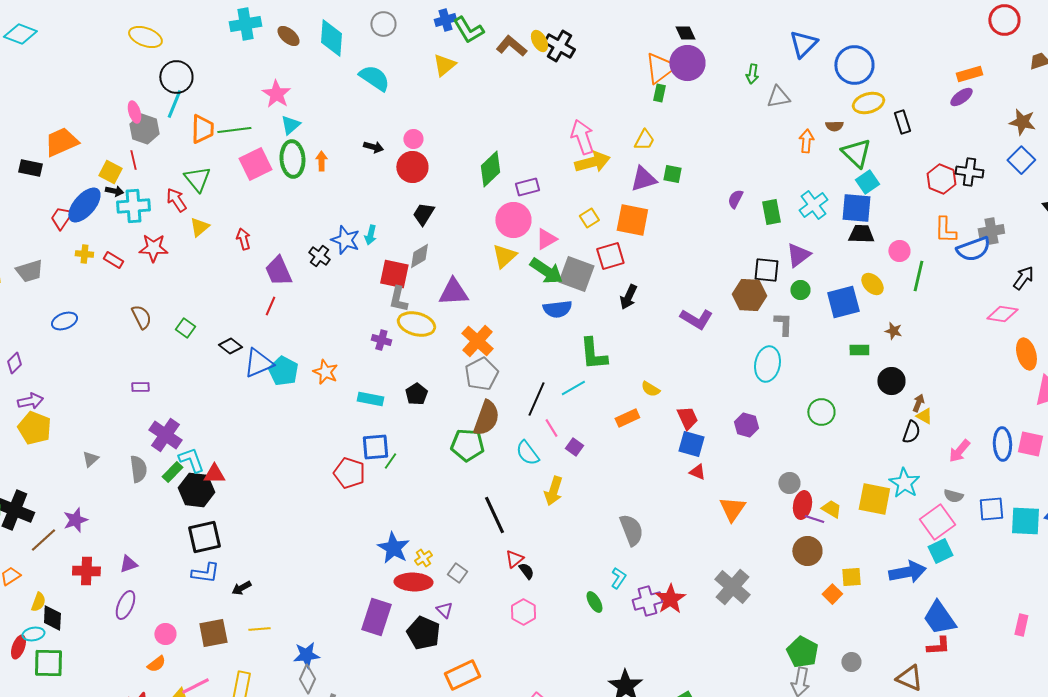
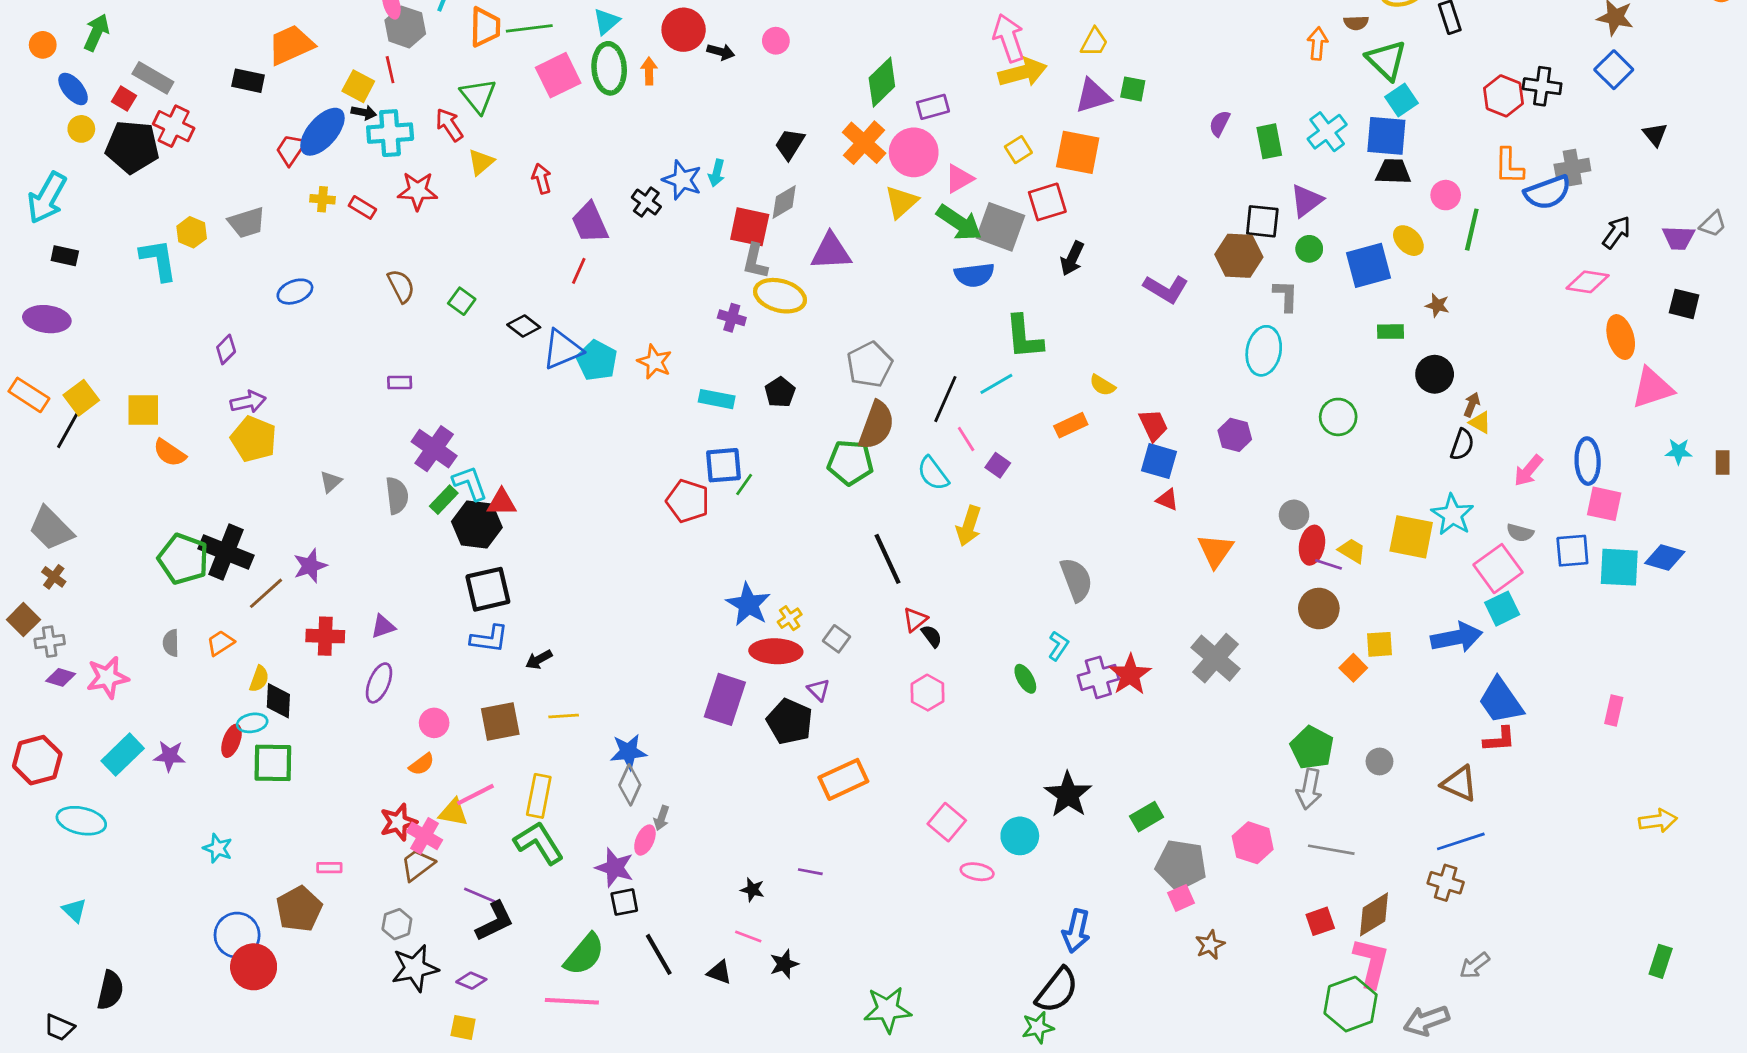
red circle: (412, 167) -> (684, 30), moved
orange cross: (477, 341) -> (864, 143), moved
pink square: (1030, 444) -> (1604, 504), moved

